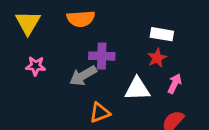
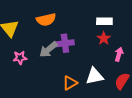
gray arrow: (83, 76) -> (48, 50), moved
white triangle: (137, 89) -> (95, 76), moved

